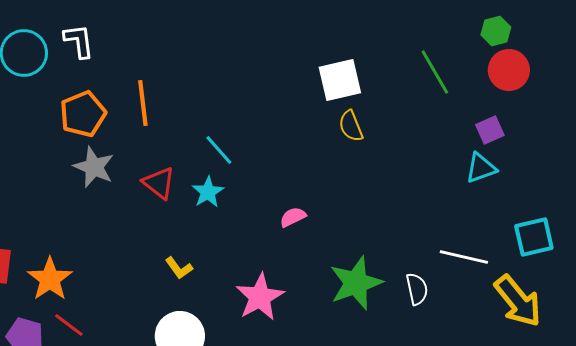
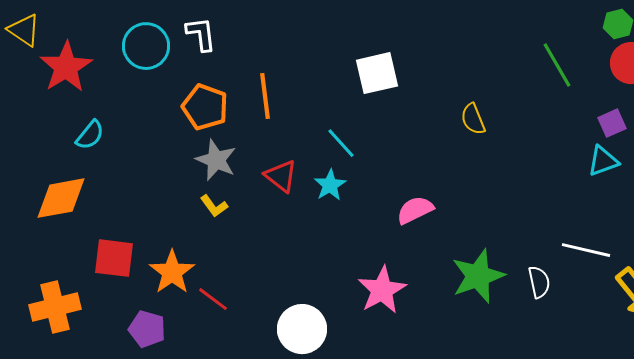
white square: (340, 80) -> (377, 73), moved
orange pentagon: (83, 114) -> (205, 107), turned -30
pink semicircle: (293, 217) -> (415, 210), size x1.4
yellow L-shape: (179, 268) -> (214, 206), moved
red line: (69, 325) -> (213, 299), moved

